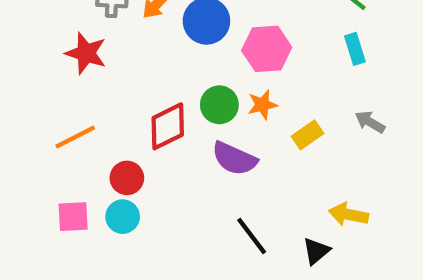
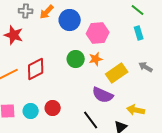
red diamond: (168, 126) -> (36, 69), moved
yellow rectangle: (308, 135) -> (117, 73), size x1.5
purple semicircle: (234, 159) -> (103, 95), moved
red circle: (127, 178) -> (53, 108), moved

